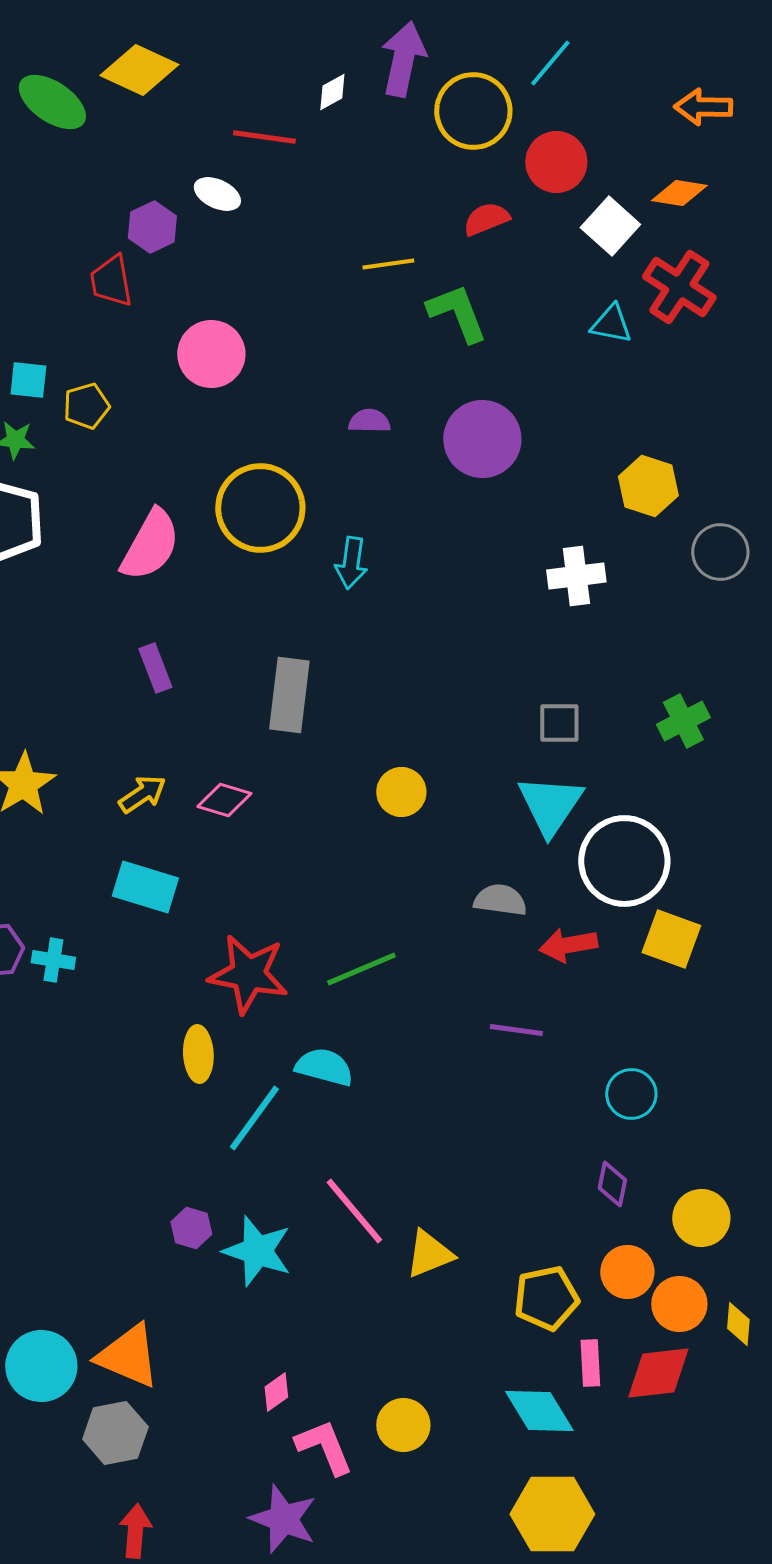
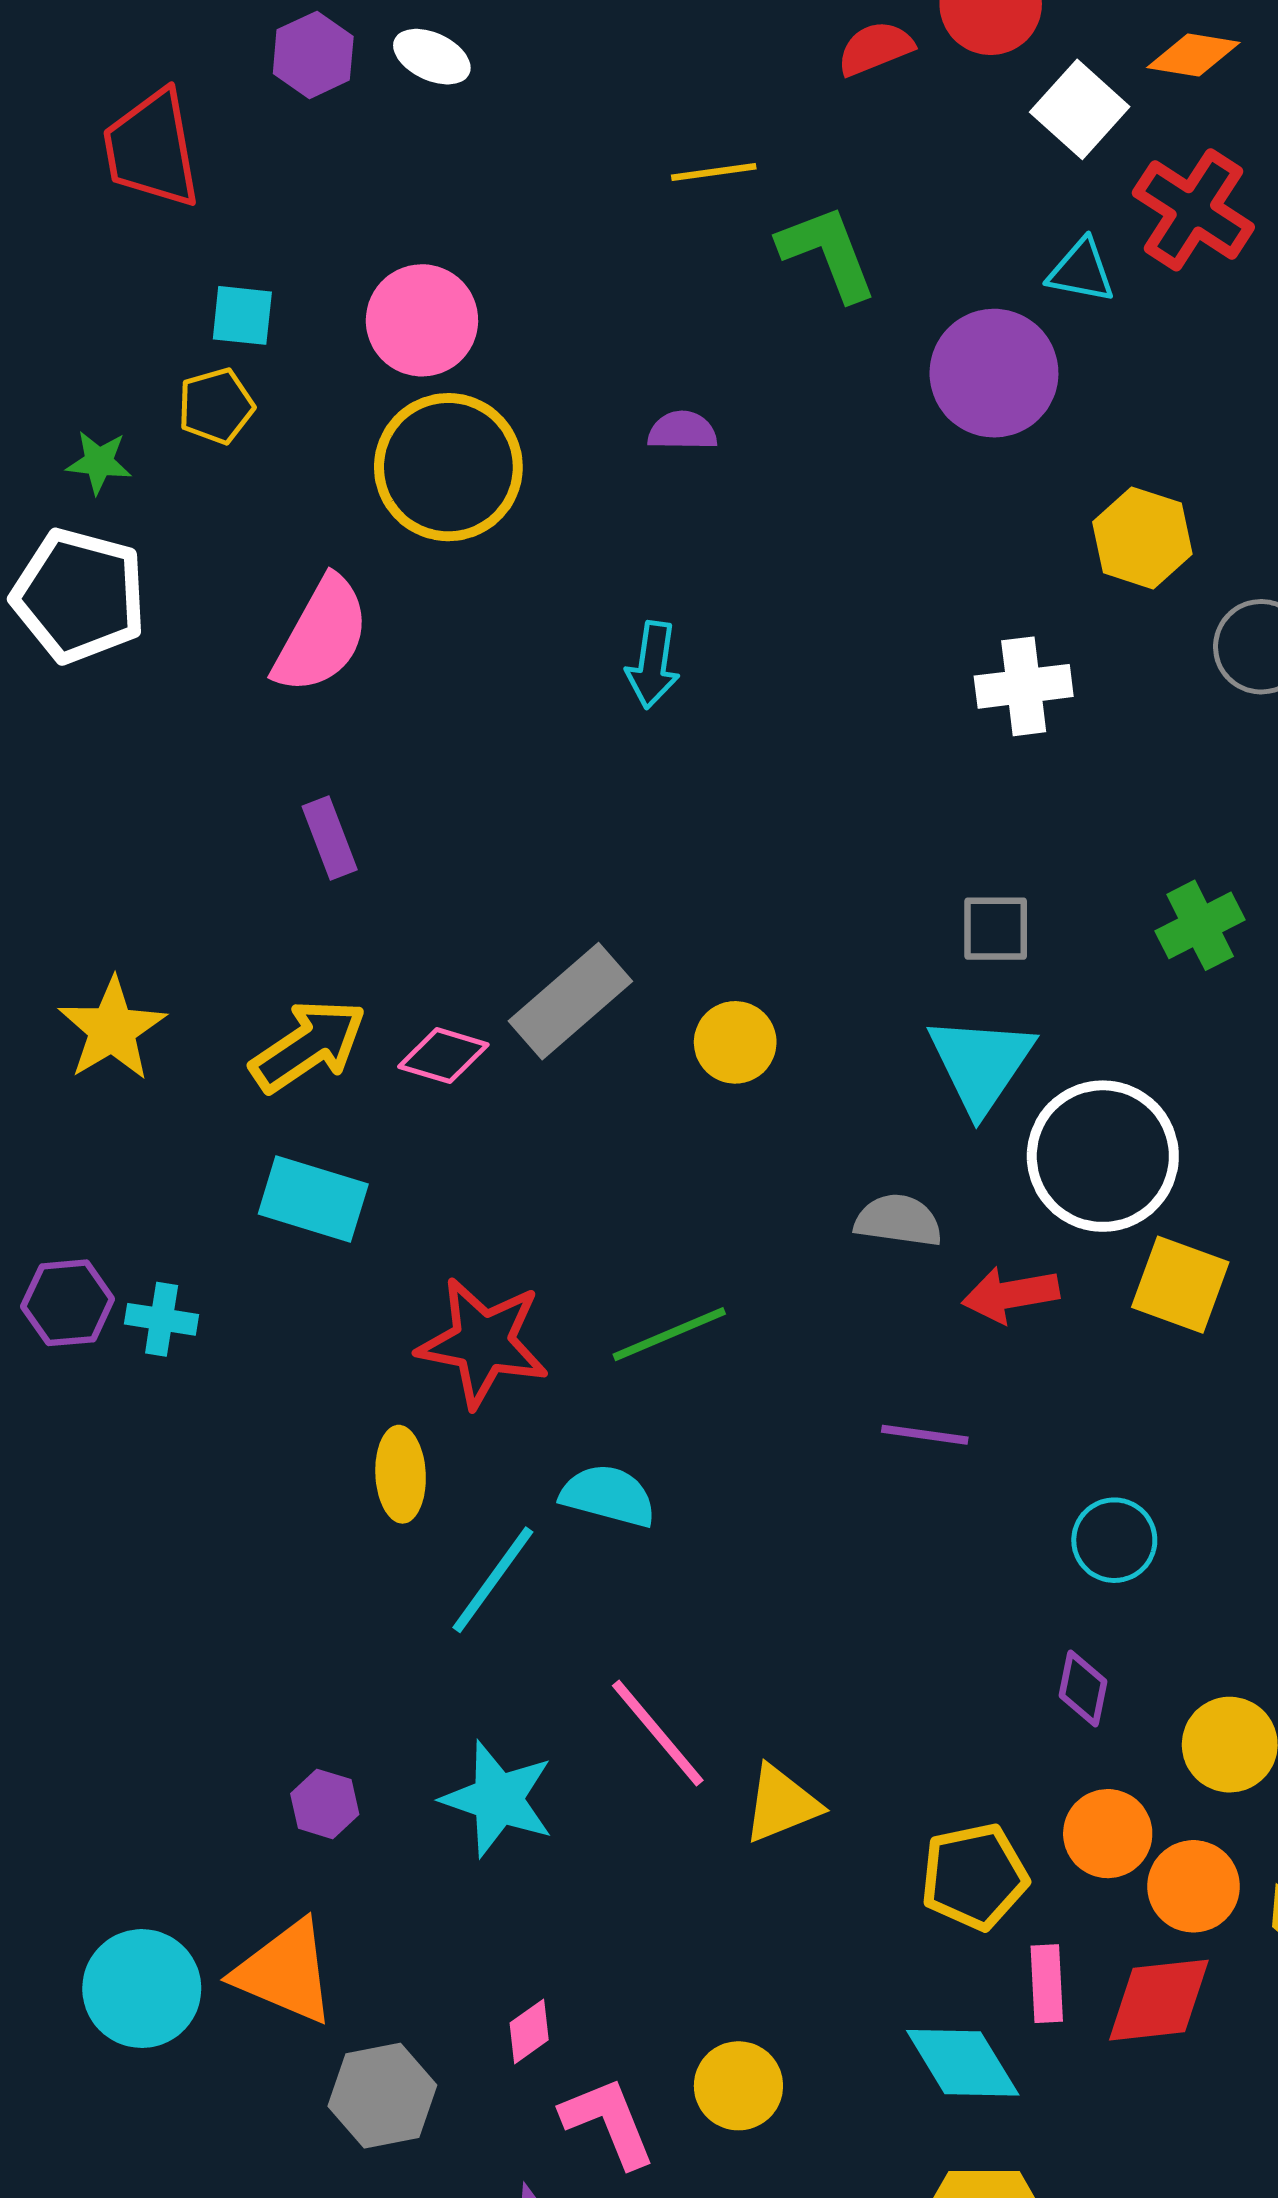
red semicircle: (486, 219) -> (875, 48), moved
purple hexagon: (152, 227) -> (313, 55), moved
red trapezoid: (111, 281) -> (152, 149), moved, size x1.4
cyan square: (28, 380) -> (242, 315), moved
purple circle: (482, 439) -> (994, 373), moved
yellow circle: (260, 508) -> (448, 467), moved
gray rectangle: (289, 695) -> (570, 1001), moved, turned 42
yellow arrow: (142, 794) -> (308, 1046), size x1.5
purple hexagon: (191, 1228) -> (325, 1804), moved
gray hexagon: (115, 1433) -> (382, 2096), moved

